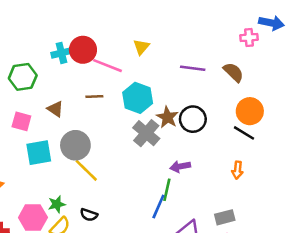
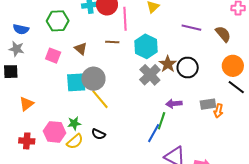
pink line: (108, 66) -> (125, 19), turned 60
black line: (244, 133) -> (236, 87), moved
cyan square: (39, 153) -> (76, 82), moved
gray rectangle: (225, 217) -> (208, 104), moved

